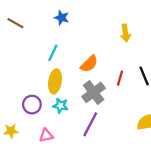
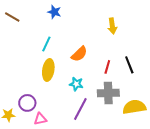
gray cross: (94, 92) -> (108, 93), moved, turned 35
purple circle: (32, 105) -> (27, 103), moved
cyan star: (61, 106) -> (76, 84), moved

